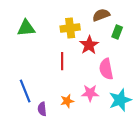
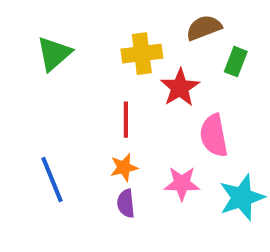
green triangle: (26, 28) -> (54, 54), turned -36
orange star: (67, 101) -> (124, 167), moved
purple semicircle: (42, 109) -> (126, 203), moved

